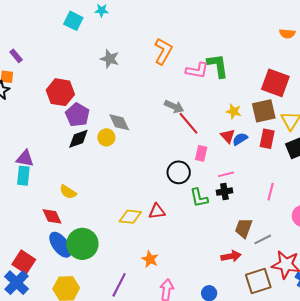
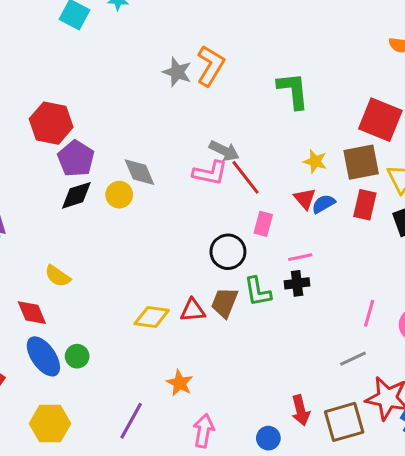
gray star: (110, 59) -> (177, 72), moved
pink L-shape: (197, 70) -> (210, 173), moved
pink line: (271, 192) -> (369, 313), moved
brown trapezoid: (244, 228) -> (224, 303), moved
green circle: (82, 244) -> (77, 356), size x0.5
red arrow: (231, 256) -> (301, 410), moved, turned 84

